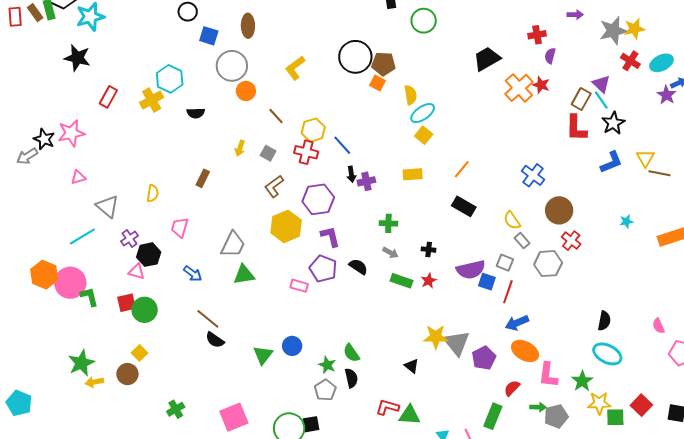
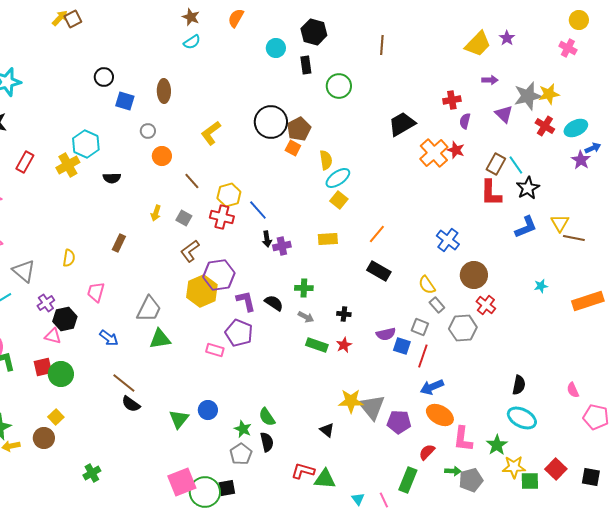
brown pentagon: (383, 64) -> (299, 129), turned -30
gray circle: (232, 66) -> (148, 131), size x0.5
purple triangle: (601, 84) -> (504, 114), moved
purple hexagon: (318, 199) -> (219, 275), moved
black semicircle: (358, 267) -> (274, 303), moved
purple semicircle: (471, 270) -> (386, 334), size x0.7
purple pentagon: (484, 358) -> (399, 422), turned 30
pink square: (234, 417) -> (182, 482), moved

